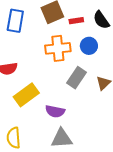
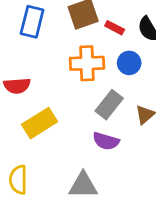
red rectangle: (76, 21) -> (115, 28), turned 32
purple semicircle: (55, 111) -> (106, 141), moved

